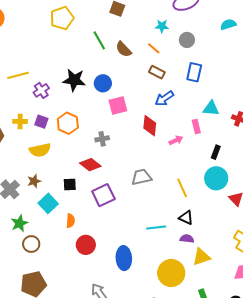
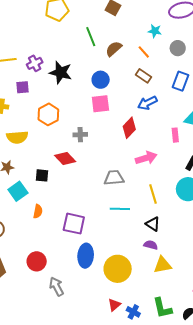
brown semicircle: (124, 49) -> (114, 49), turned 84
blue circle: (103, 83) -> (101, 80), moved
purple cross: (41, 90) -> (35, 63), moved
purple square: (41, 122) -> (22, 87), moved, turned -32
red diamond: (150, 126) -> (129, 128), turned 30
pink arrow: (176, 140) -> (146, 158), moved, size x1.5
purple square: (103, 195) -> (74, 224), moved, turned 30
cyan line: (156, 228) -> (120, 209), moved
red circle: (86, 245) -> (37, 261), moved
yellow circle: (171, 273) -> (118, 269), moved

